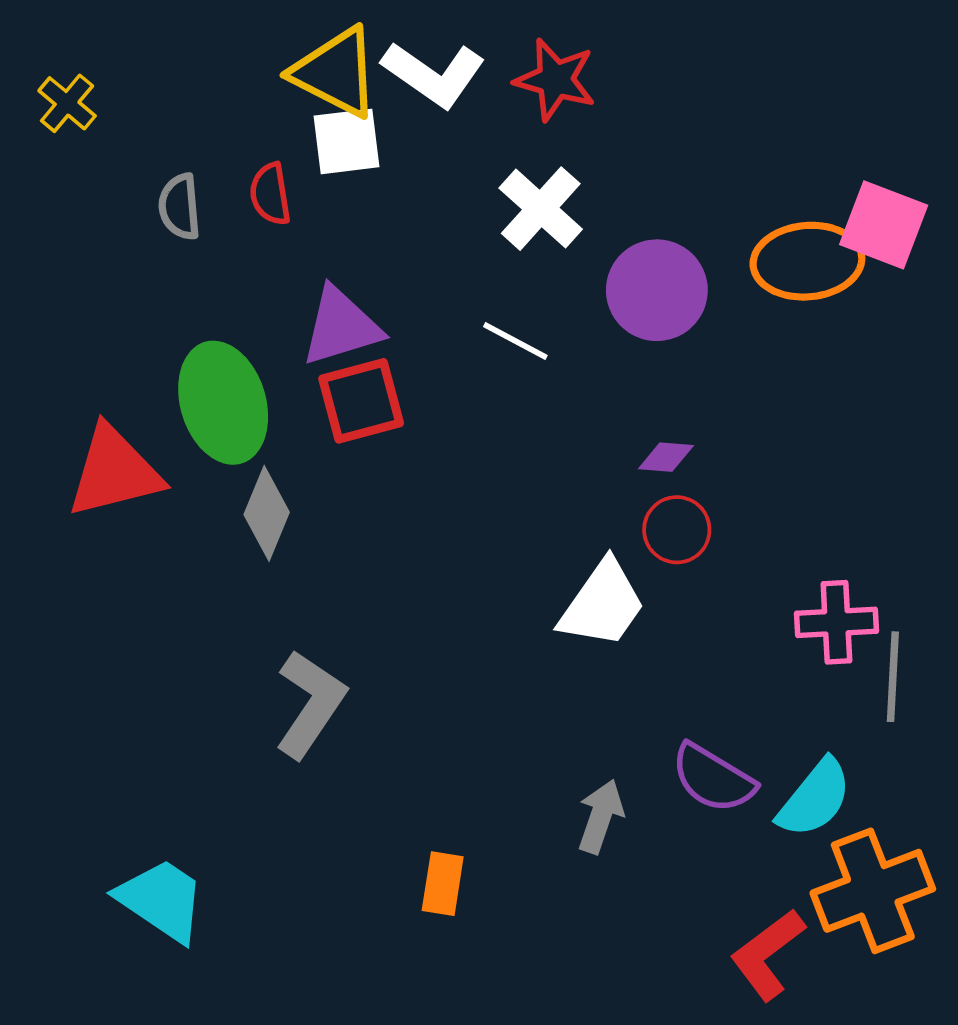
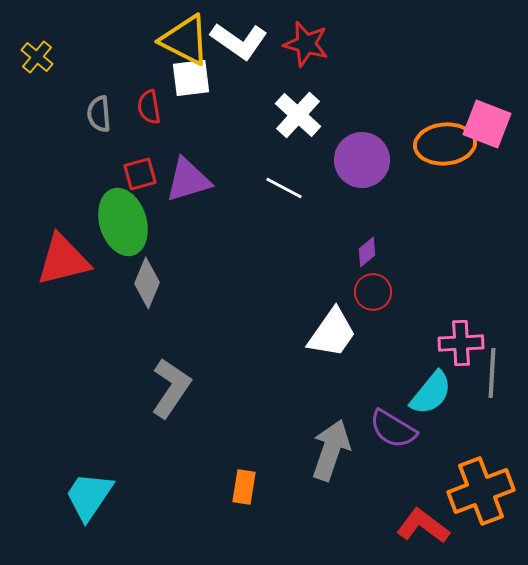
red square: (361, 401) -> (140, 174), moved, size x0.7
purple diamond: (666, 457) -> (367, 252), turned -44
cyan semicircle: (815, 798) -> (431, 393), moved
gray arrow: (601, 816) -> (331, 450), size x1.5
cyan trapezoid: (161, 900) -> (89, 496), turned -90
red L-shape: (768, 954) -> (423, 526), turned 74

